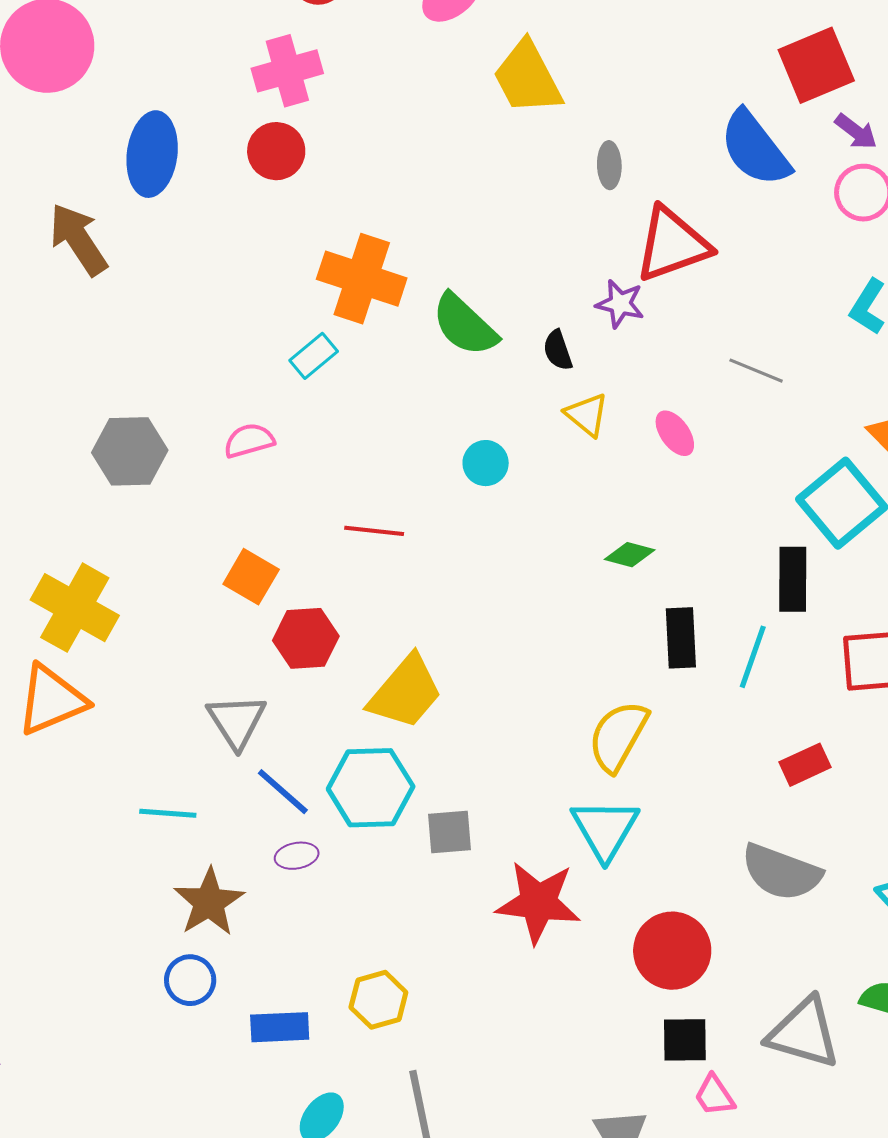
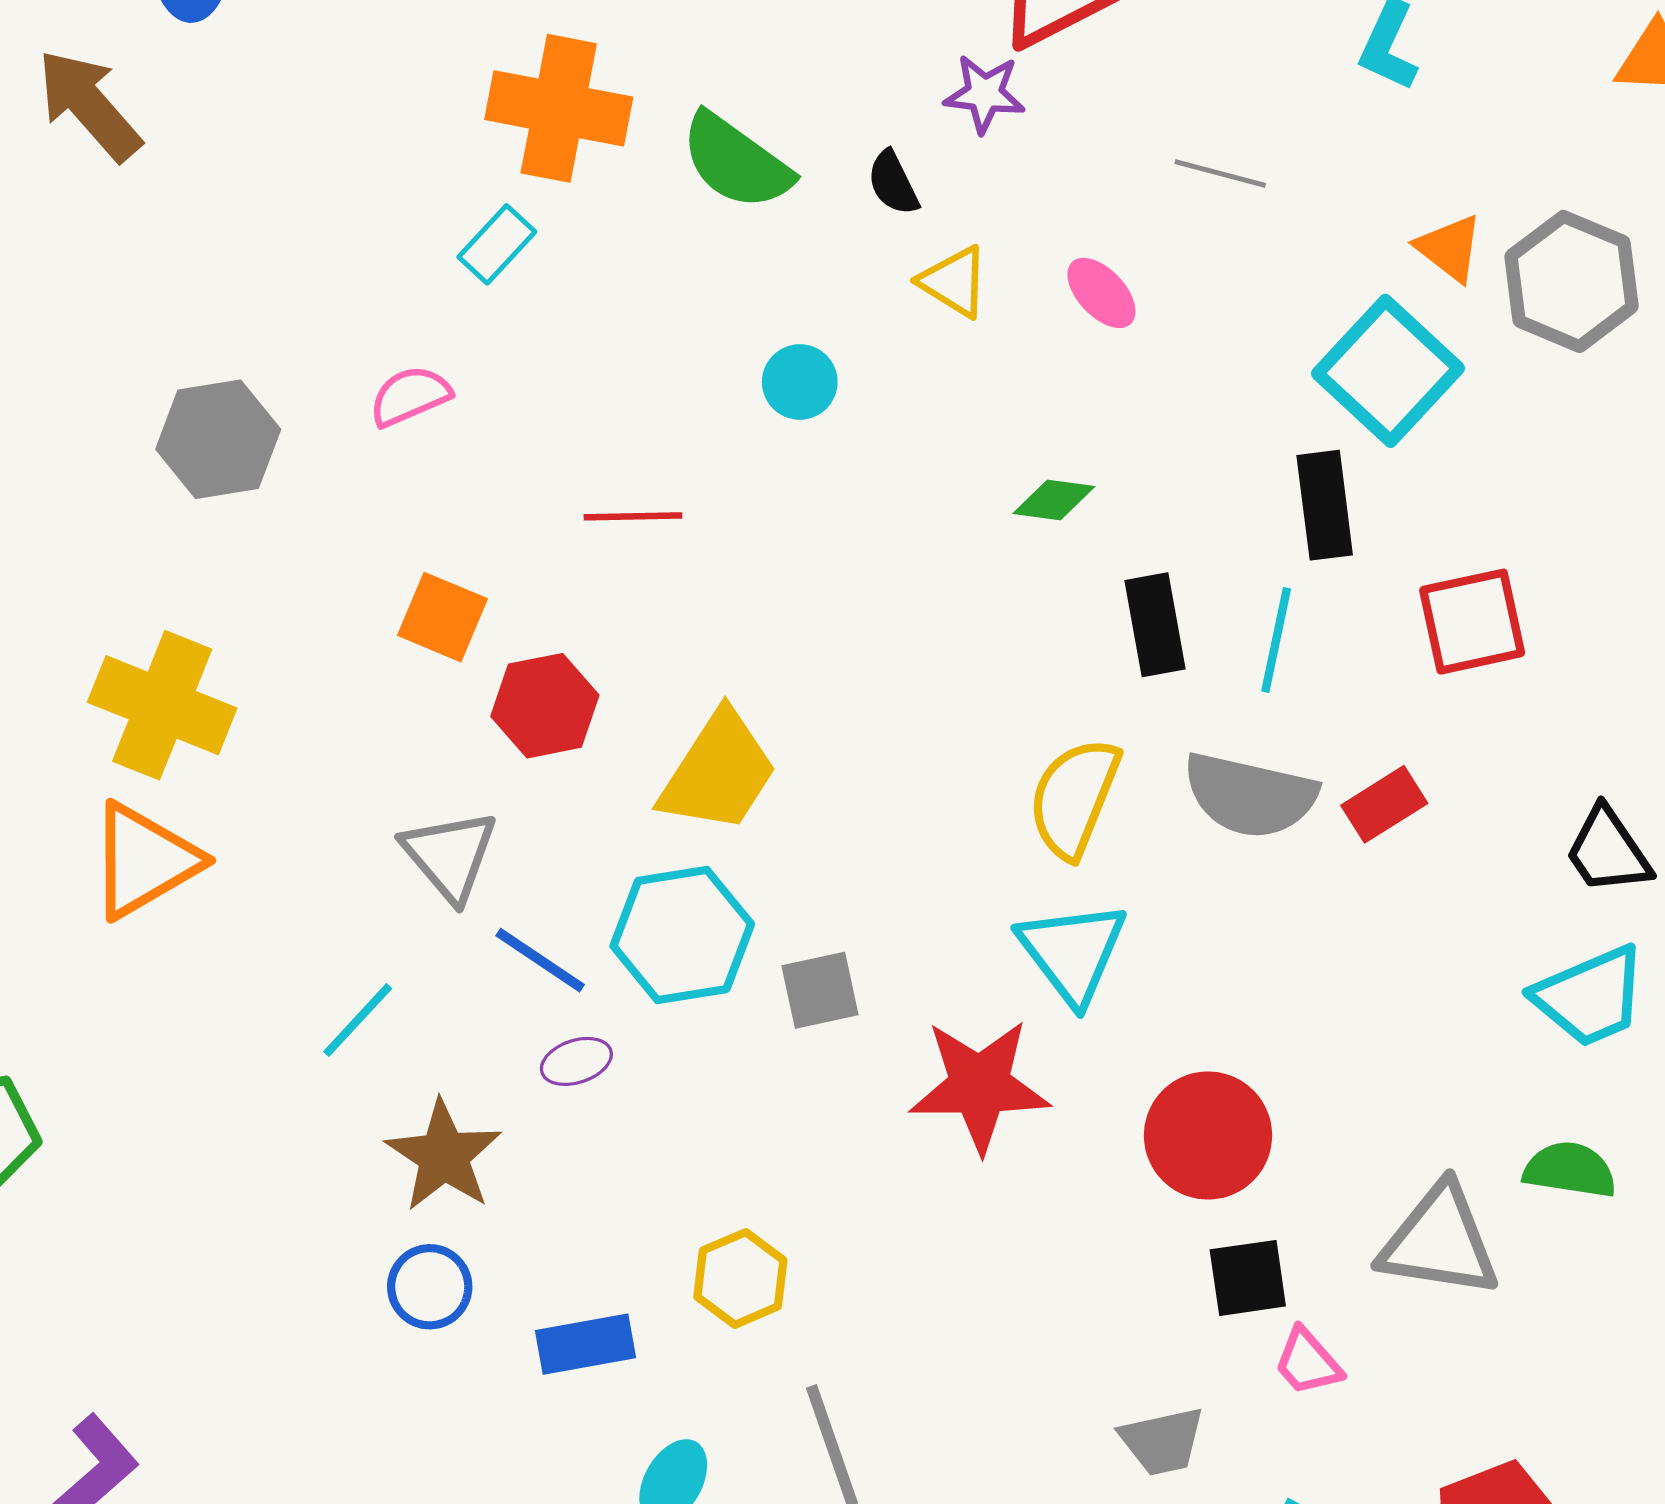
cyan line: (168, 813) -> (358, 1020), turned -44
gray semicircle: (781, 872) -> (1250, 795), moved

